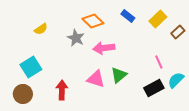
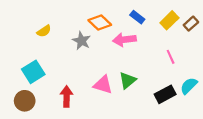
brown rectangle: (178, 32) -> (191, 24), moved
pink arrow: (104, 48) -> (124, 40), moved
pink line: (159, 62) -> (171, 57), moved

